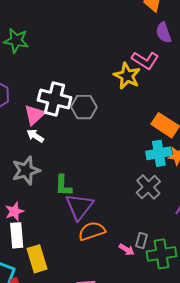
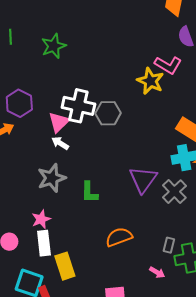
green star: (16, 41) -> (54, 46), moved, turned -30
purple triangle: (79, 207) -> (143, 179), moved
pink arrow: (127, 250) -> (157, 272), moved

